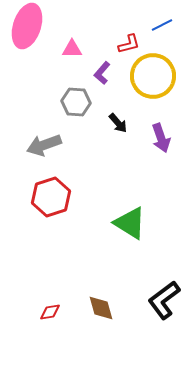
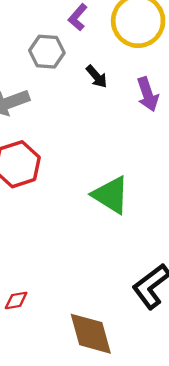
brown diamond: (101, 308) -> (91, 334), moved, size x1.5

